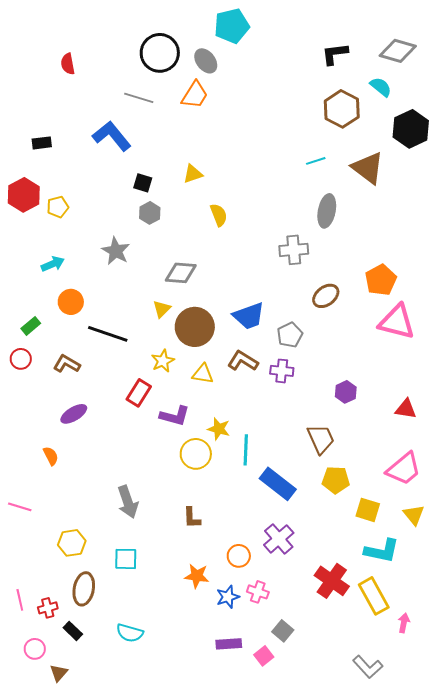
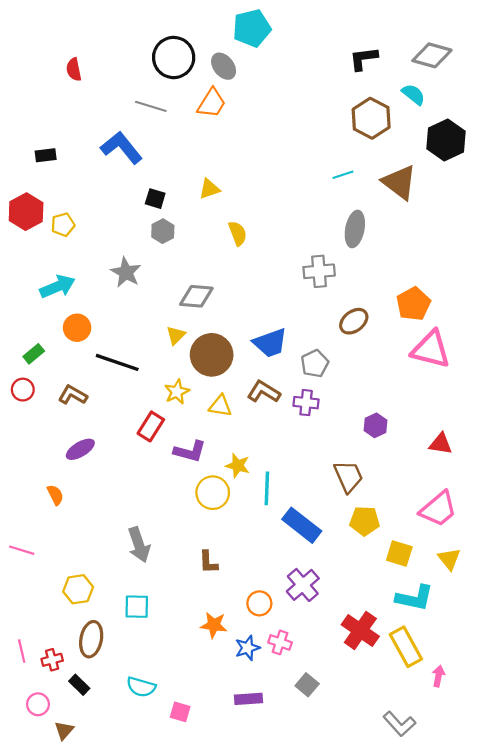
cyan arrow: (53, 264) -> (58, 286), size x1.4
pink square: (264, 656) -> (180, 712), moved, turned -36

